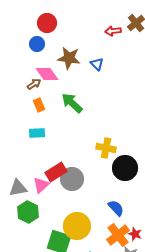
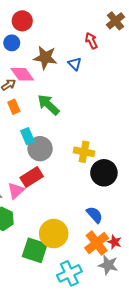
red arrow: (113, 31) -> (91, 41), moved, turned 70
cyan rectangle: (37, 133) -> (27, 136), moved, turned 70
gray circle: (72, 179) -> (40, 149), moved

